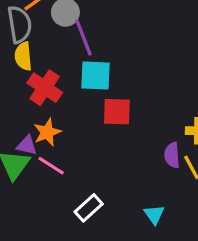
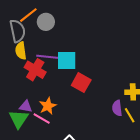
purple line: (83, 37) -> (48, 57), moved, turned -60
red square: (117, 112) -> (81, 83), turned 30
orange star: (47, 132) -> (48, 106), moved

